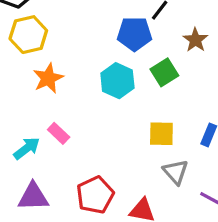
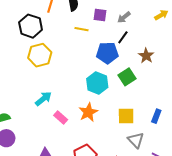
orange star: (48, 78) -> (88, 112), moved
cyan arrow: (27, 148) -> (43, 99), moved

